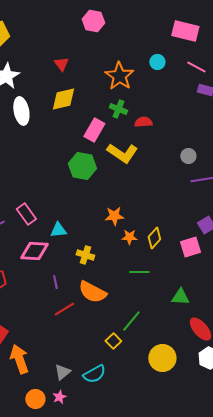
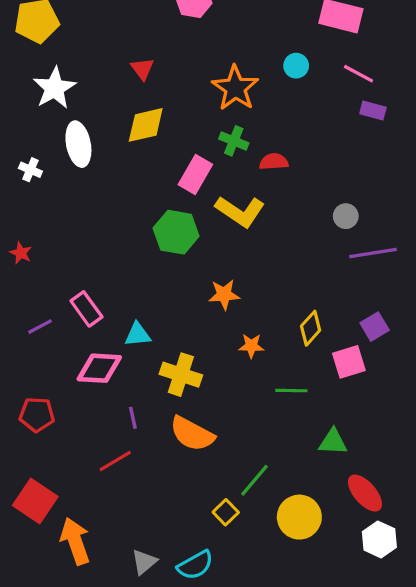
orange star: (114, 216) -> (224, 295), moved
yellow diamond: (154, 238) -> (311, 328), moved
yellow cross: (85, 255) -> (181, 375), size x1.4
green line: (139, 272) -> (291, 391), moved
red line: (64, 309) -> (115, 461), moved
yellow circle: (162, 358) -> (299, 517), moved

